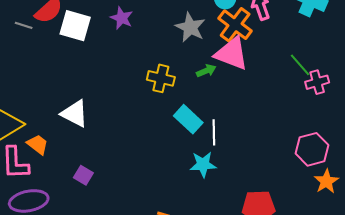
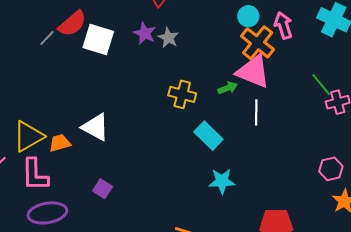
gray line: (24, 25) -> (47, 38), turned -66
gray star: (190, 27) -> (168, 38), moved, size x0.7
white line: (214, 132) -> (256, 112), moved
orange trapezoid: (38, 144) -> (60, 143), moved, turned -55
pink hexagon: (312, 149) -> (331, 169), size x0.7

